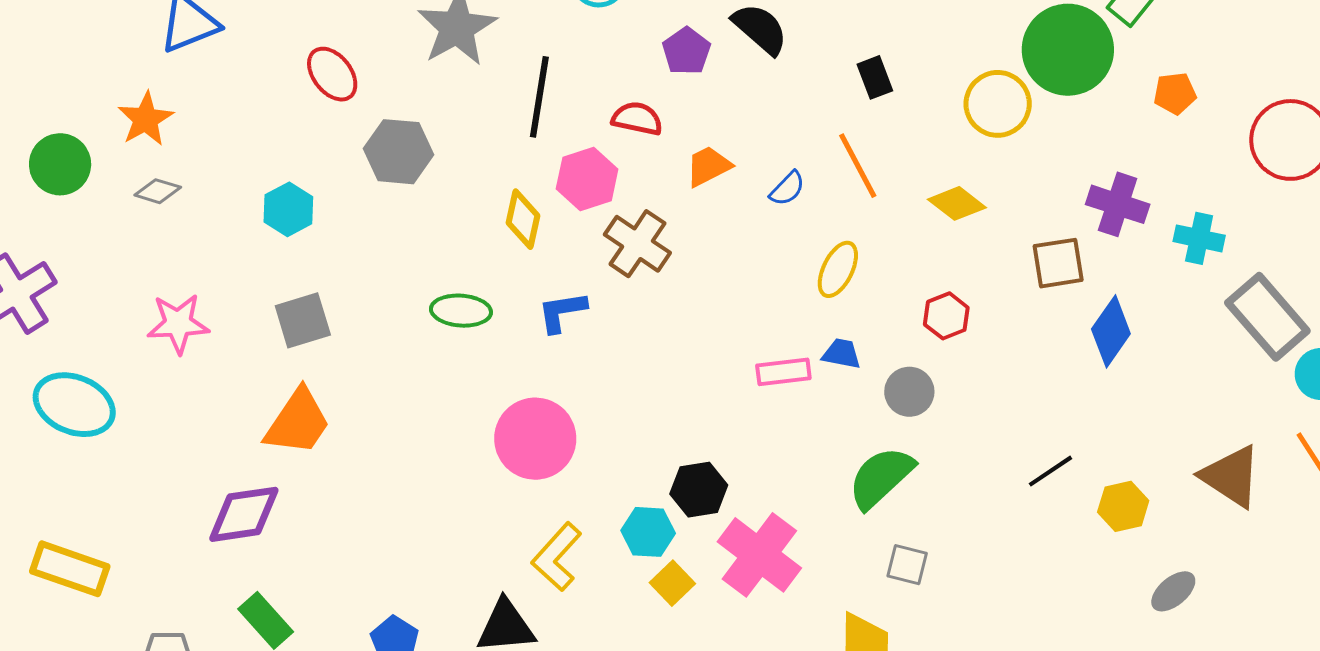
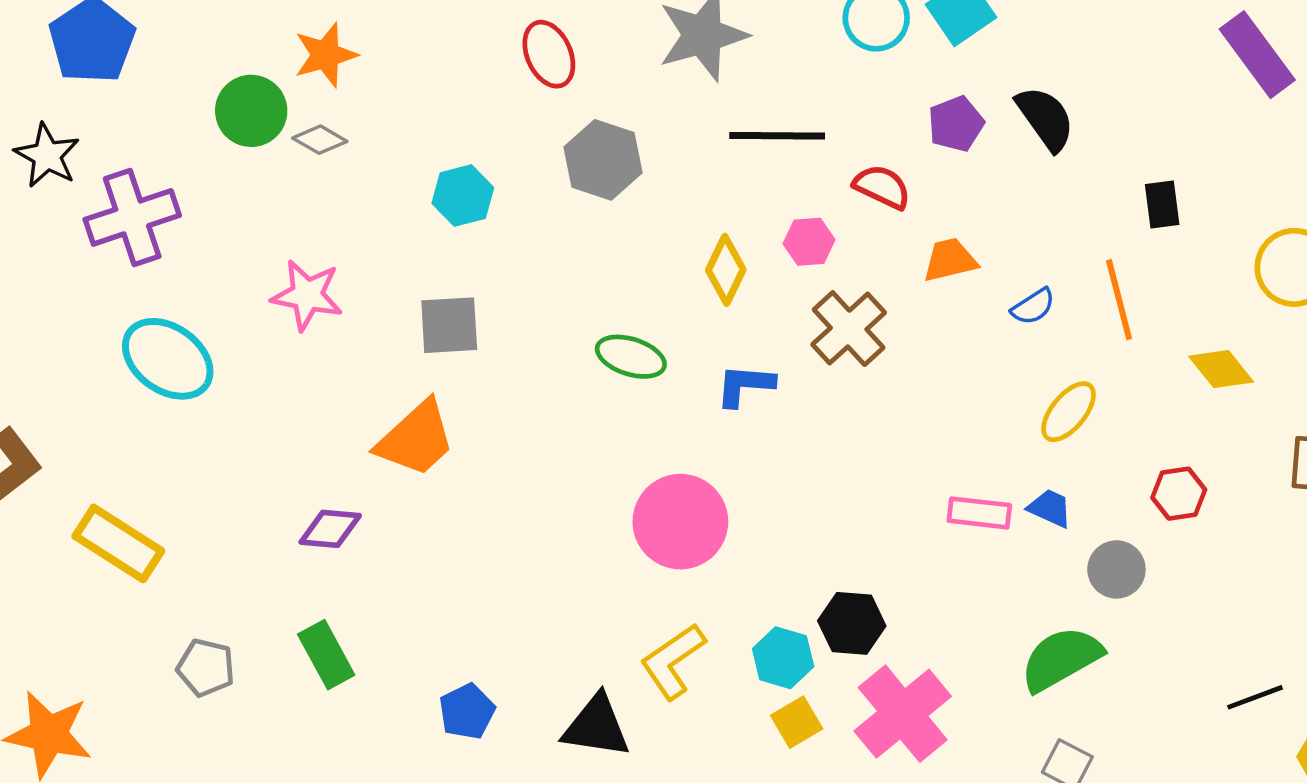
black line: (539, 97) -> (777, 136), turned 68
green circle: (60, 164) -> (251, 111), moved
pink hexagon: (587, 179) -> (809, 242), size x0.7
purple diamond: (244, 514) -> (330, 529), size x0.7

